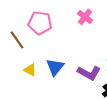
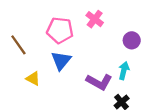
pink pentagon: (40, 23) -> (60, 30), moved
blue triangle: (55, 67) -> (61, 61), moved

